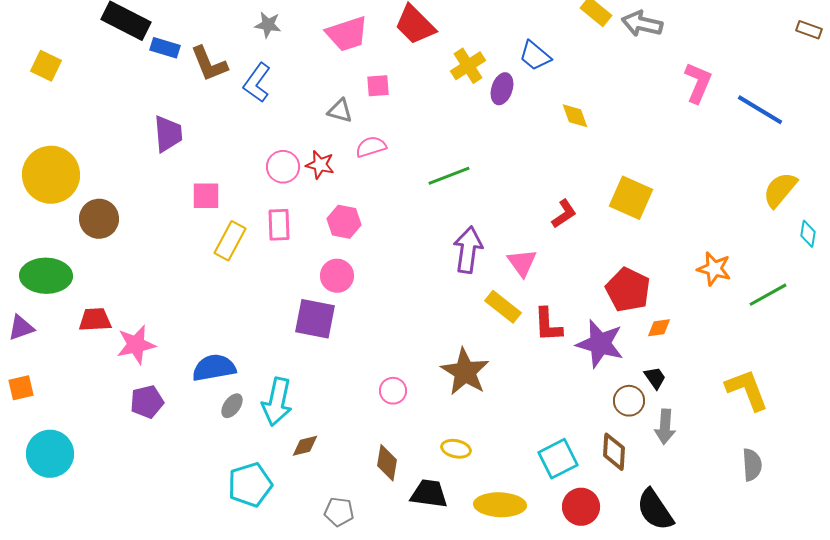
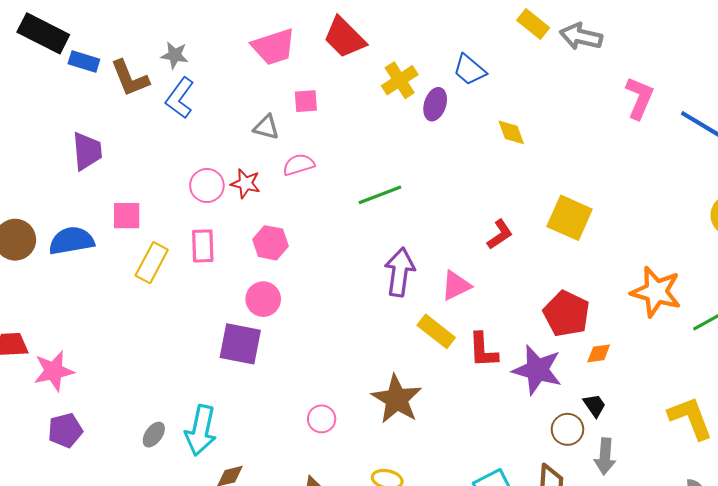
gray star: (268, 25) -> (175, 55), moved
pink triangle: (522, 263) -> (456, 286), turned 40
orange star: (714, 269) -> (656, 292), size x1.4
blue semicircle: (214, 368) -> (71, 241), moved

